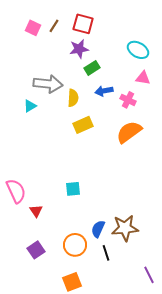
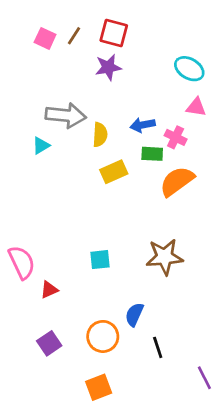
green rectangle: (92, 68) -> (152, 154), moved, turned 35
red triangle: (36, 211) -> (49, 290), turned 40
brown star: (125, 228) -> (165, 257), moved
black line: (106, 253) -> (158, 347), moved

